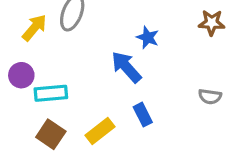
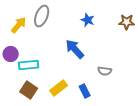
blue star: (148, 37) -> (88, 20), moved
gray semicircle: (210, 97) -> (105, 71), moved
blue rectangle: (143, 115) -> (85, 91), moved

